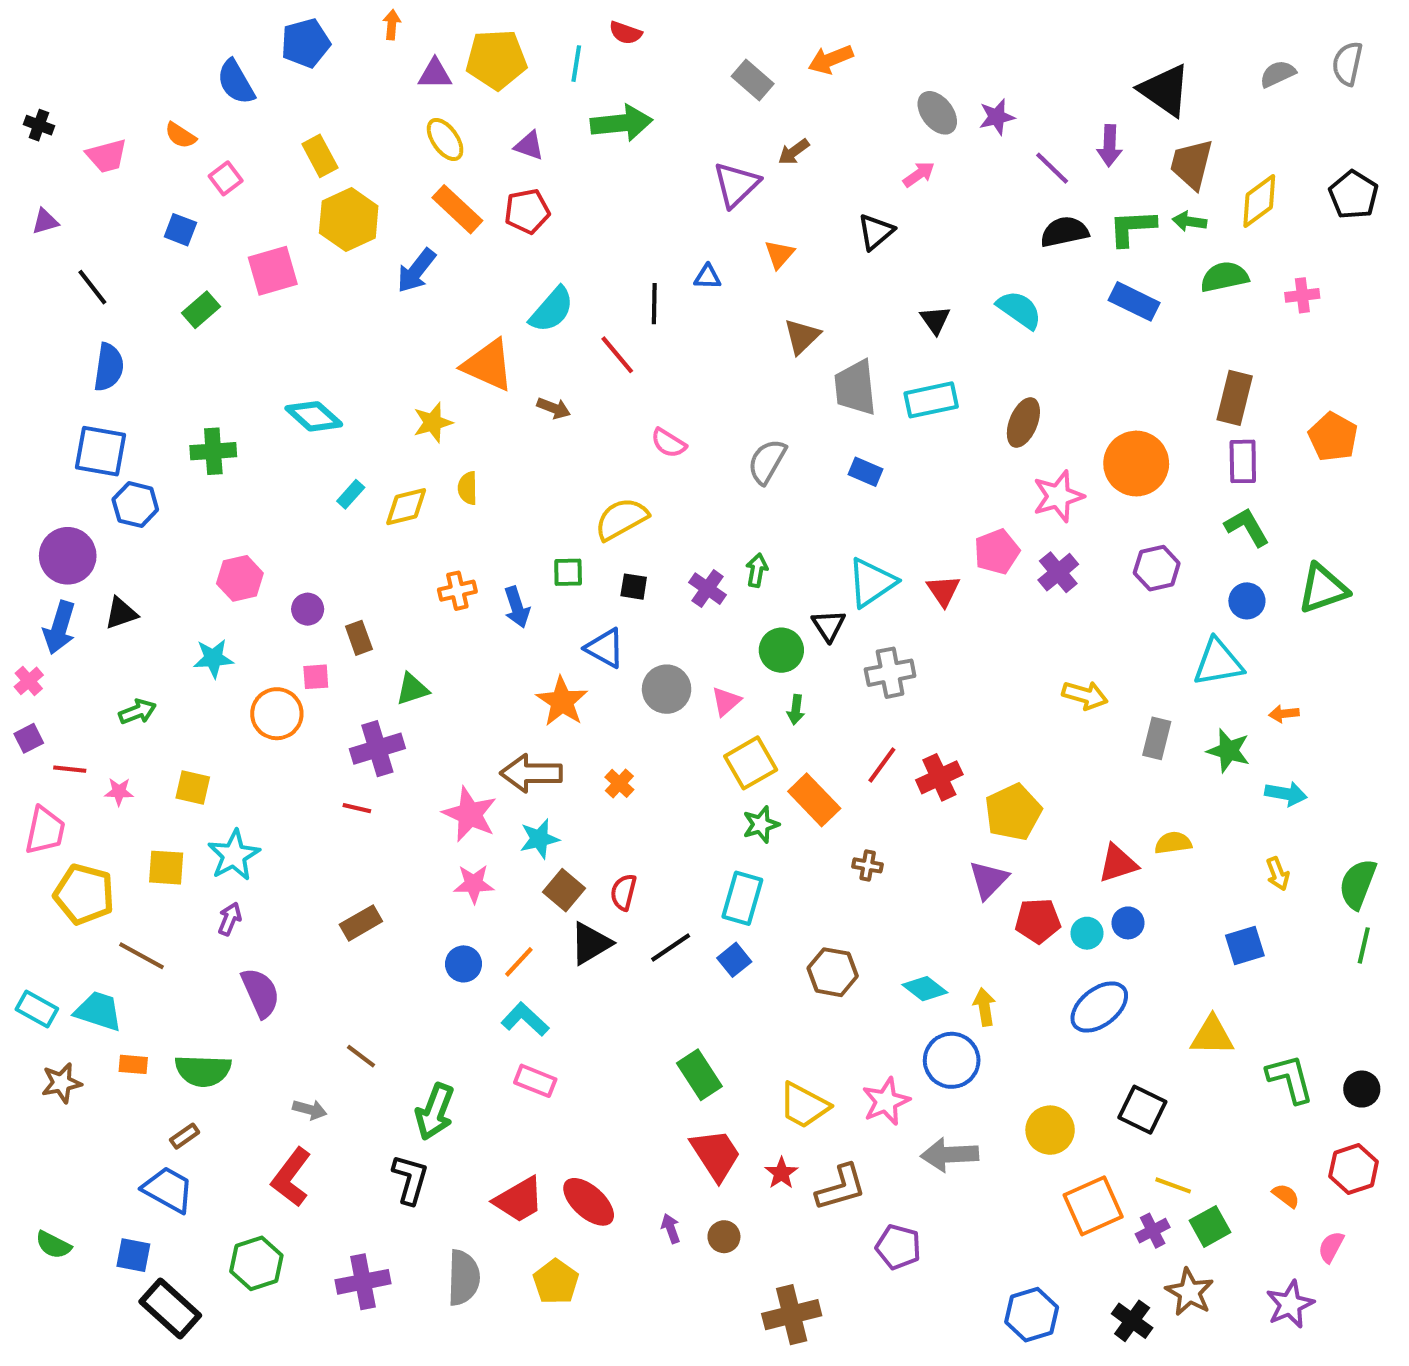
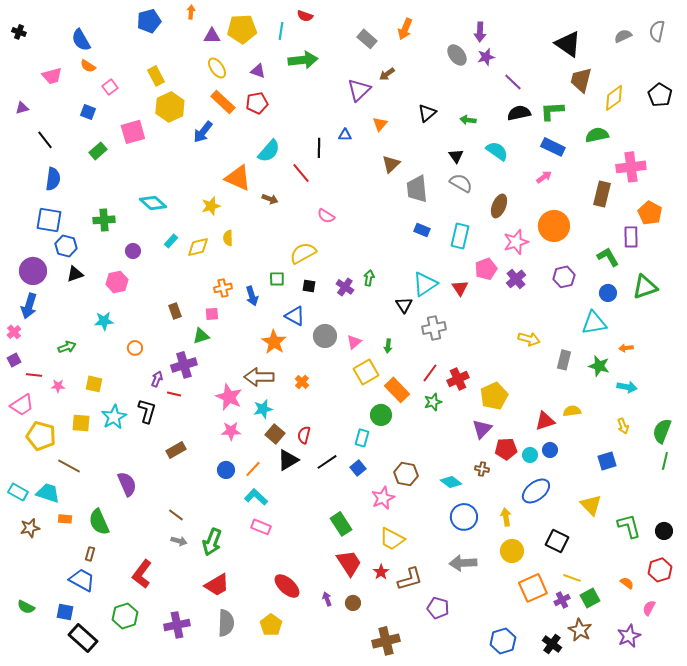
orange arrow: (831, 59) -> (405, 29), turned -45
blue semicircle: (236, 82) -> (81, 40), moved
black cross: (39, 125) -> (19, 32), moved
purple arrow: (1110, 146) -> (480, 32), moved
pink arrow: (919, 174) -> (544, 177), moved
green arrow: (1190, 222) -> (468, 120), moved
pink cross: (1302, 295) -> (631, 167), moved, size x1.8
cyan rectangle: (931, 400) -> (460, 236), moved, turned -65
gray semicircle: (767, 461) -> (461, 183), moved, turned 90
purple rectangle: (1243, 461) -> (631, 237), moved
purple circle: (308, 609) -> (133, 251), moved
black triangle: (121, 613) -> (75, 274), moved
green circle: (781, 650) -> (381, 415), moved
pink square: (316, 677) -> (212, 314), moved
orange circle: (277, 714) -> (135, 348), size x0.6
green star: (761, 824) -> (433, 402), moved
pink trapezoid: (45, 831) -> (22, 405), turned 45
brown cross: (868, 865) -> (482, 469), moved
cyan rectangle: (742, 898) -> (362, 438), size x0.7
purple arrow: (230, 919) -> (157, 379), moved
yellow arrow: (984, 1007) -> (506, 517), moved
yellow triangle: (1212, 1036) -> (591, 505), turned 45
green semicircle: (203, 1071) -> (99, 522), turned 64
pink star: (886, 1101) -> (383, 498), moved
gray arrow: (310, 1110) -> (179, 541), moved
brown rectangle: (185, 1136) -> (90, 554), turned -40
black L-shape: (410, 1179) -> (147, 411), moved
red trapezoid: (519, 1200) -> (217, 585), moved

